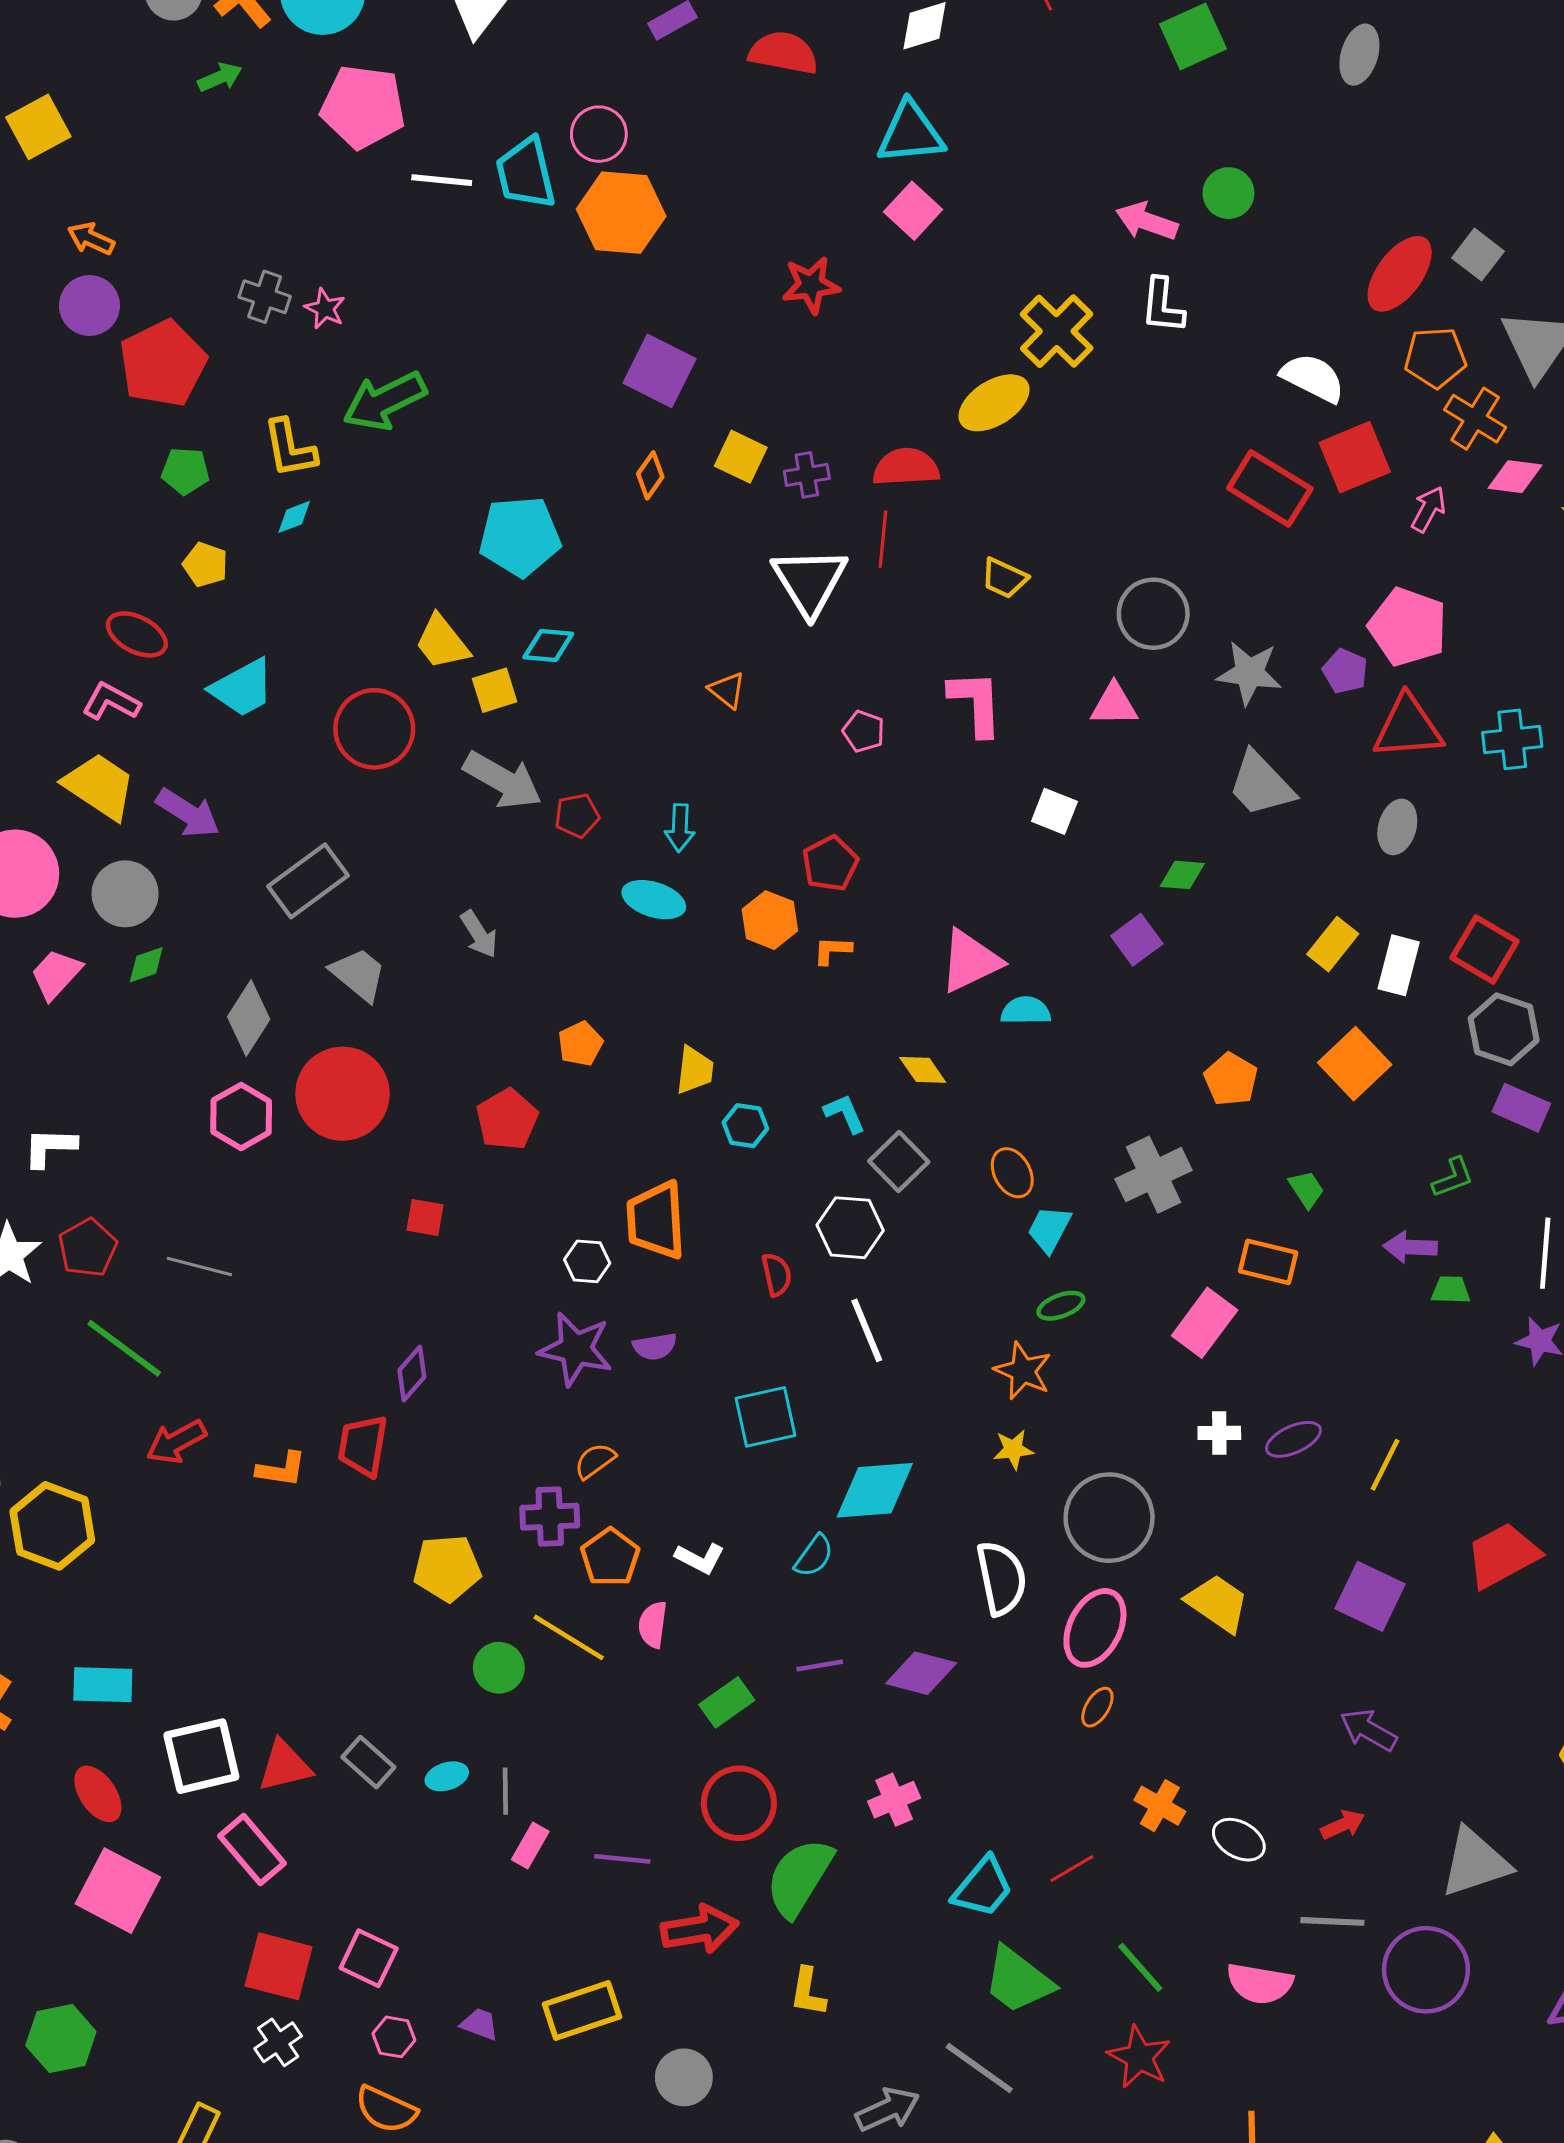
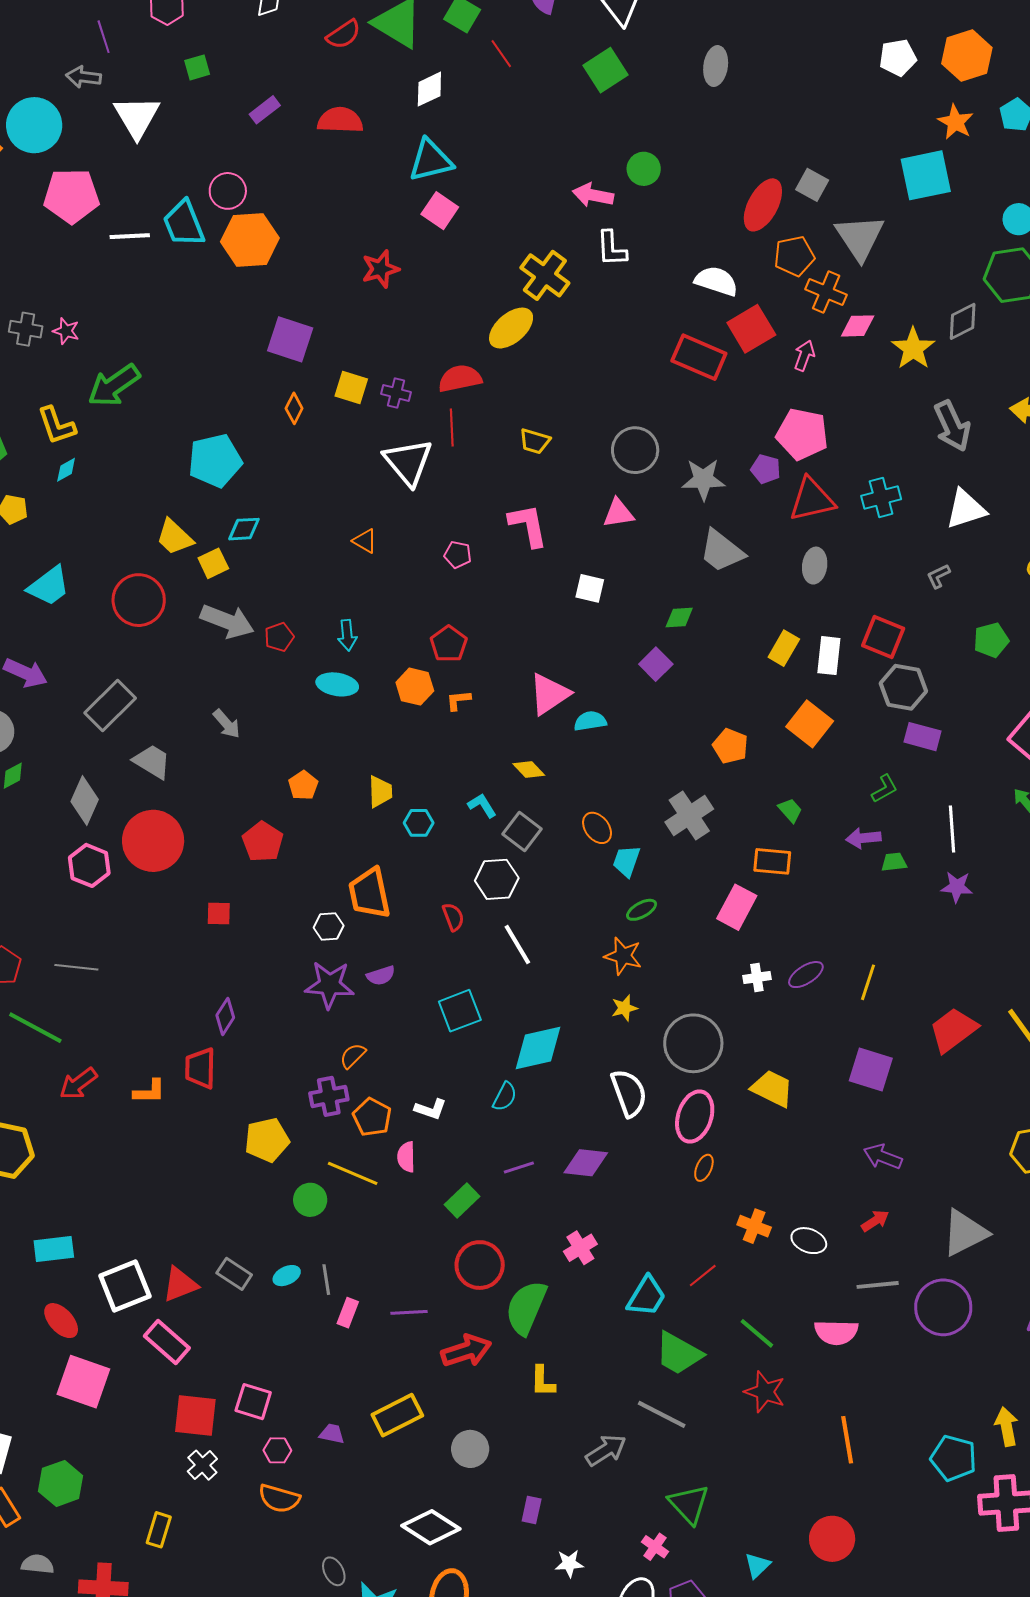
purple cross: (807, 475) -> (396, 393), turned 32

